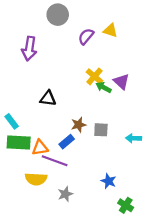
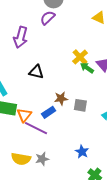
purple semicircle: (86, 36) -> (48, 18), moved
purple arrow: (29, 49) -> (21, 37), moved
orange triangle: (40, 148) -> (24, 115), turned -49
yellow semicircle: (36, 179) -> (21, 159), moved

